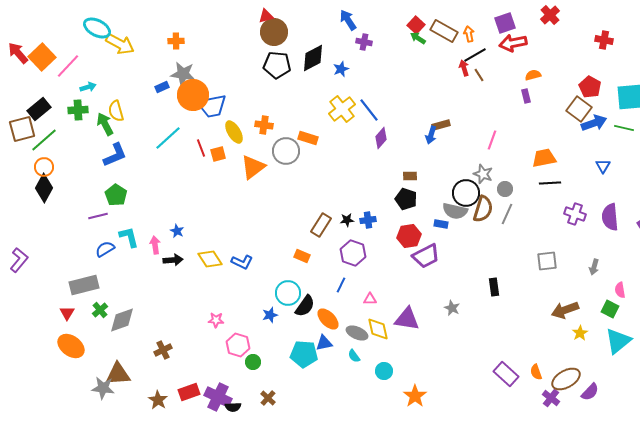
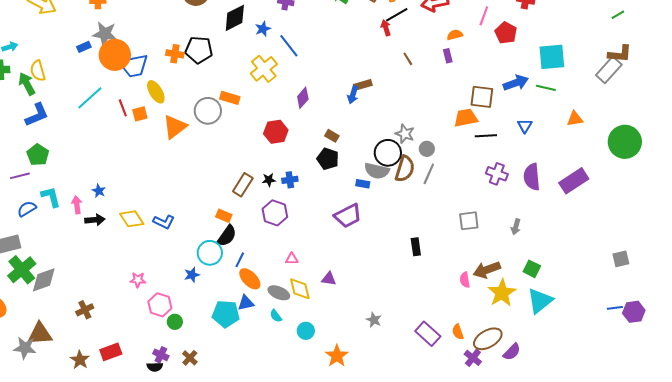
black pentagon: (277, 65) -> (199, 50), moved
brown line: (479, 75) -> (408, 59), moved
red pentagon: (590, 87) -> (506, 33), moved
brown square: (579, 109) -> (482, 97), moved, turned -30
blue line: (369, 110) -> (289, 46), moved
orange cross: (264, 125) -> (175, 54), moved
pink line: (492, 140) -> (484, 16), moved
brown rectangle: (410, 176) -> (332, 136), turned 32
black line: (550, 183) -> (486, 136), moved
red hexagon: (409, 236) -> (276, 132), moved
blue line: (341, 285) -> (240, 260), moved
pink semicircle: (620, 290) -> (465, 280), moved
black semicircle: (305, 306) -> (227, 236), moved
gray star: (452, 308) -> (374, 320), moved
green cross: (100, 310) -> (22, 270), size x1.8
purple triangle: (407, 319) -> (329, 279), size x0.6
yellow star: (580, 333) -> (502, 293), size x1.8
purple cross: (218, 397) -> (161, 355), moved, size x0.6

